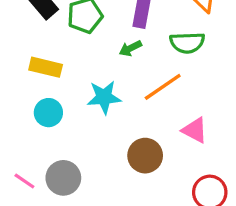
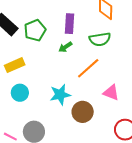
yellow rectangle: (46, 67) -> (15, 65), turned -30
cyan star: (104, 97) -> (60, 95), moved

